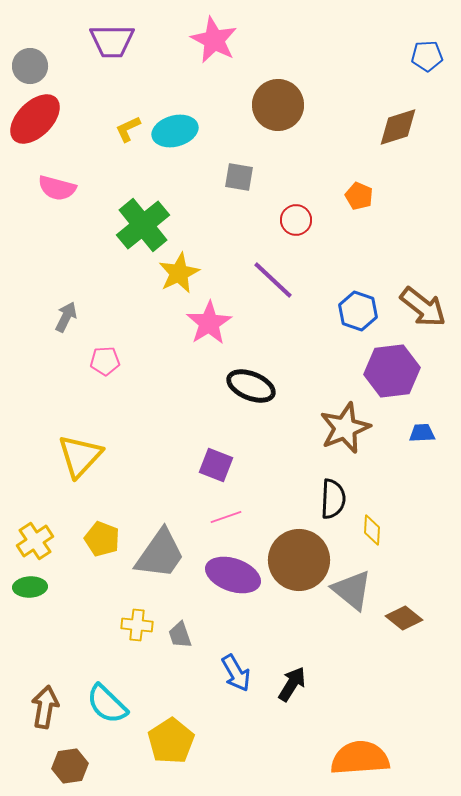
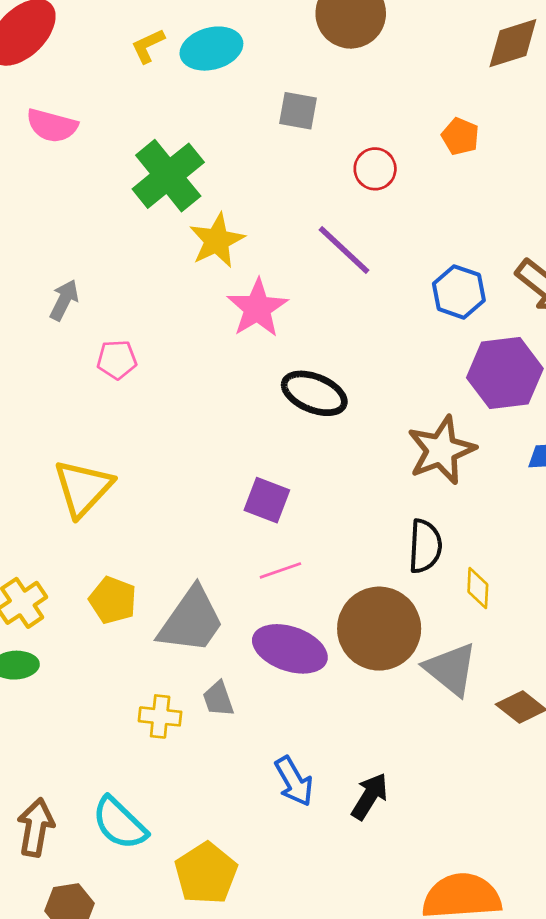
gray trapezoid: (180, 635) -> (218, 699), moved

